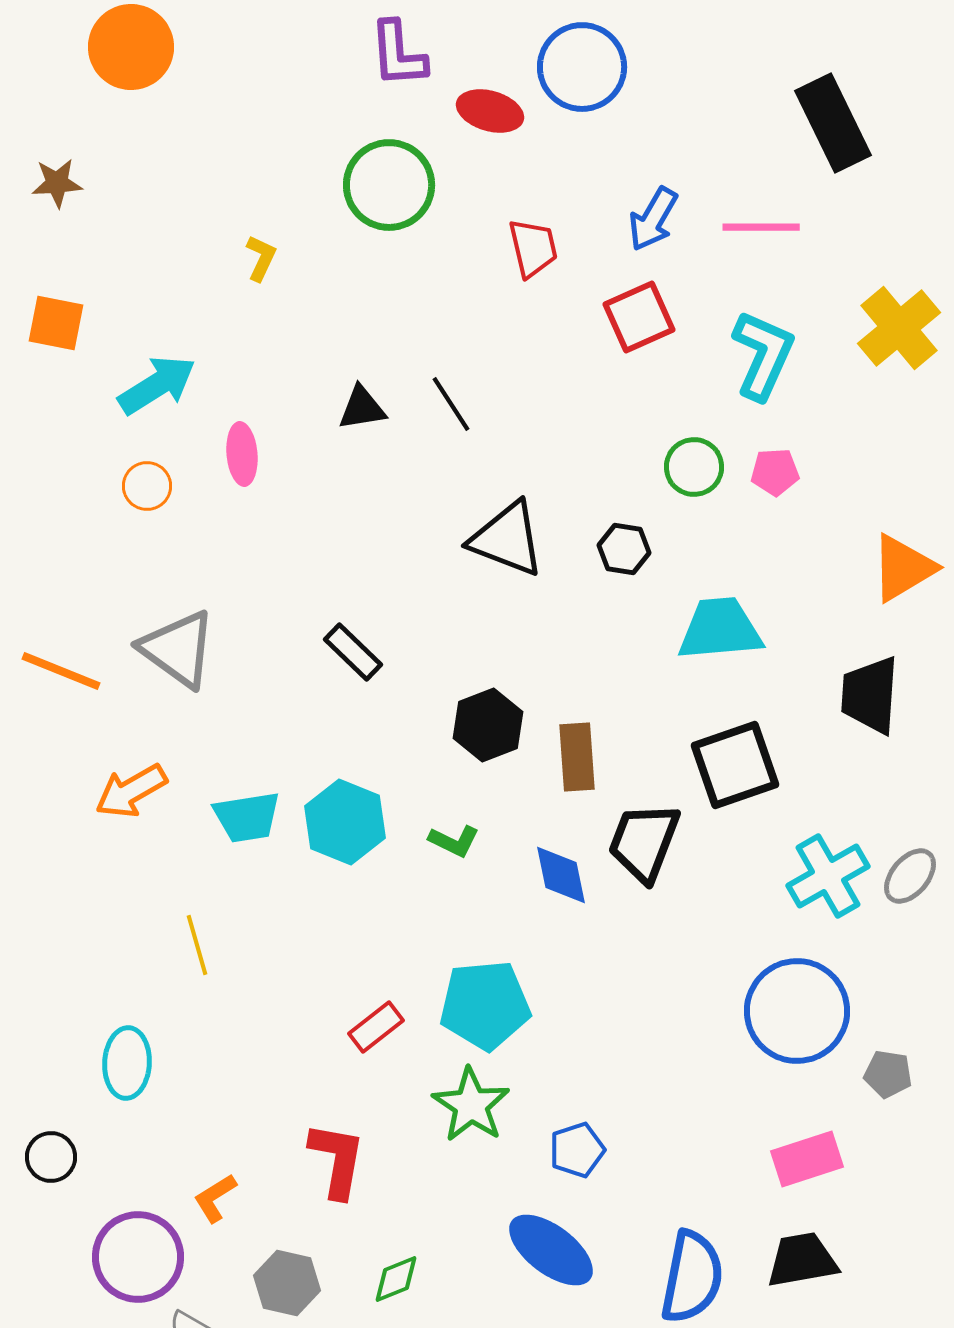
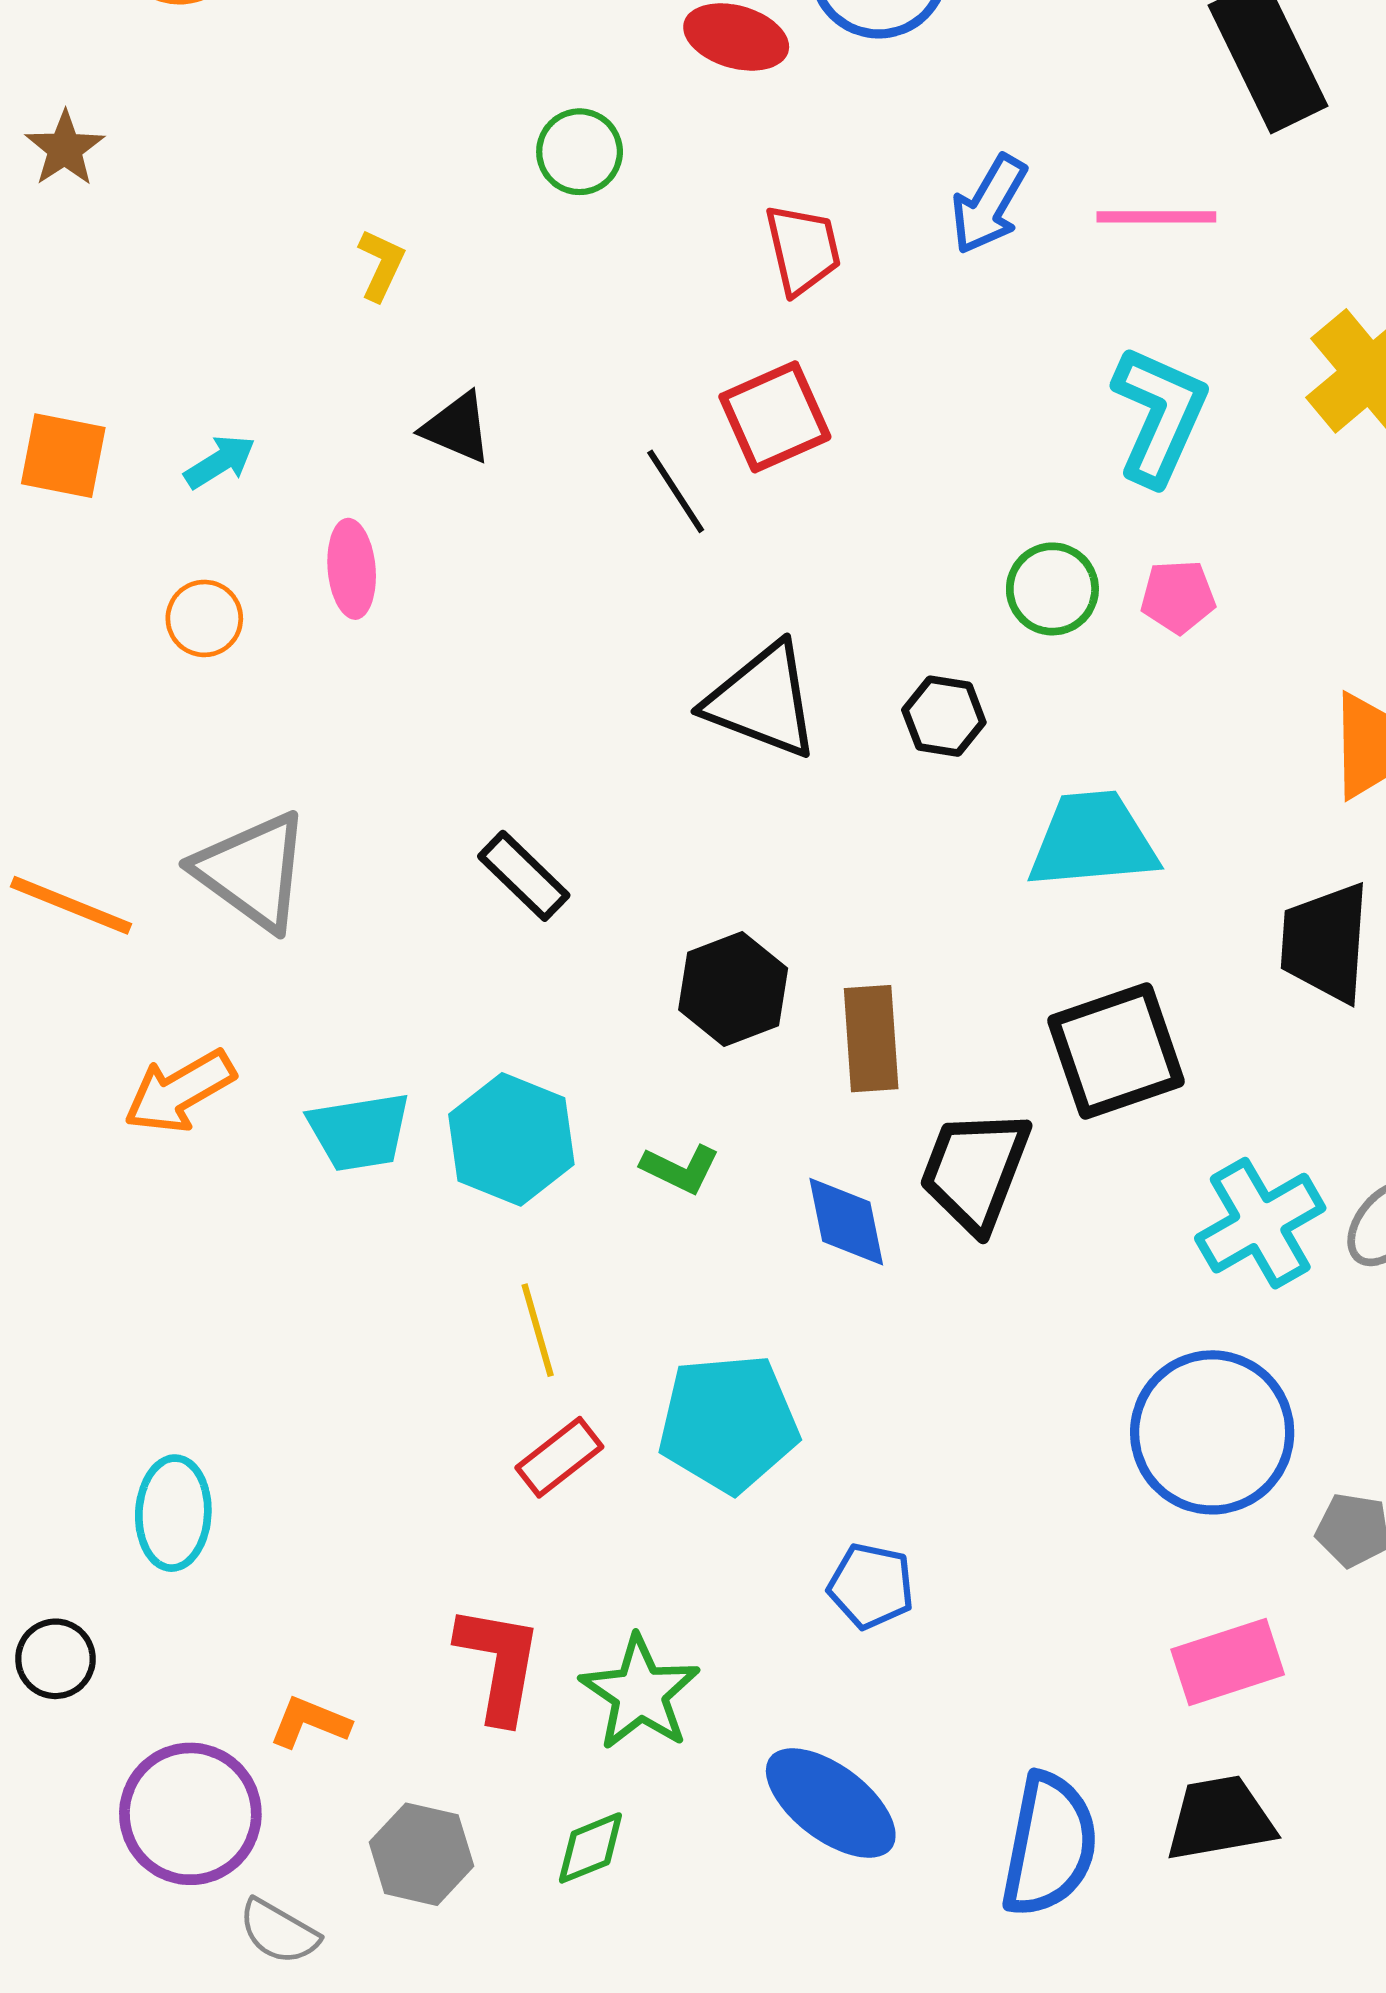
brown star: (57, 183) -> (65, 149), turned -30
green circle: (389, 185) -> (580, 152), size x0.6
red square: (639, 317) -> (775, 417), moved
orange square: (56, 323) -> (63, 456), moved
cyan arrow: (157, 385) -> (220, 462), size x0.6
black triangle: (362, 408) -> (457, 428), moved, turned 32
yellow line: (197, 945) -> (538, 1330), moved
green star: (471, 1105) -> (640, 1693), moved
blue pentagon: (577, 1150) -> (871, 1586), moved, turned 30
orange L-shape: (215, 1198) -> (310, 1722), turned 54

